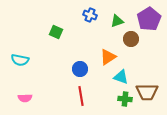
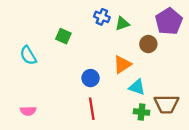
green triangle: (117, 21) -> (122, 24), moved
cyan semicircle: (20, 60) -> (28, 55), moved, turned 48

